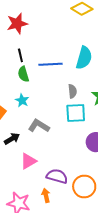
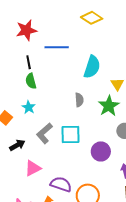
blue line: (51, 64) -> (57, 47), moved
cyan square: (76, 113) -> (71, 135), moved
gray L-shape: (39, 126) -> (44, 133), turned -75

